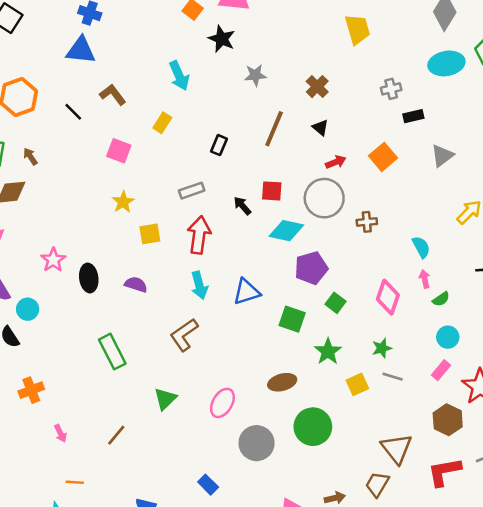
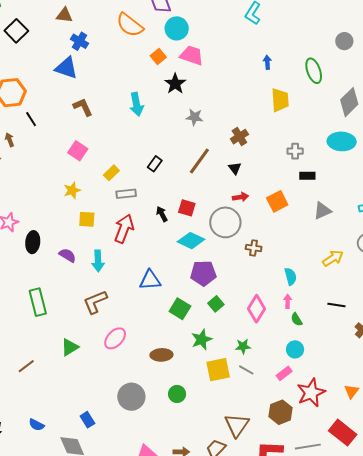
black line: (73, 112) -> (31, 119), moved
yellow rectangle: (162, 123) -> (111, 173), moved
cyan arrow: (199, 285) -> (98, 261), moved
green semicircle: (441, 299) -> (297, 319), turned 80
yellow square: (357, 384) -> (218, 370), size x1.4
pink ellipse: (222, 403) -> (115, 338), moved
green circle: (313, 427) -> (177, 394), size x0.6

